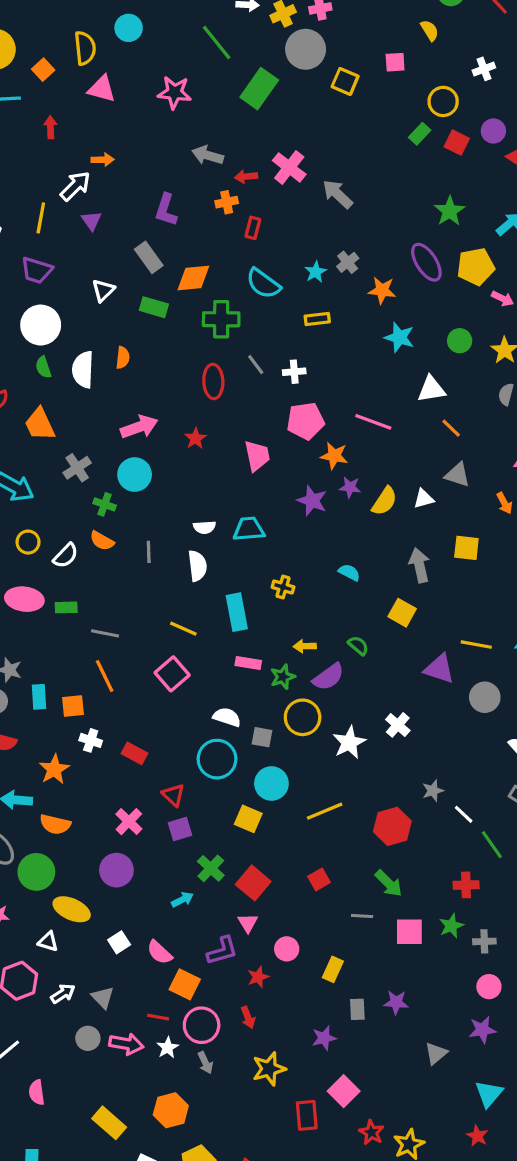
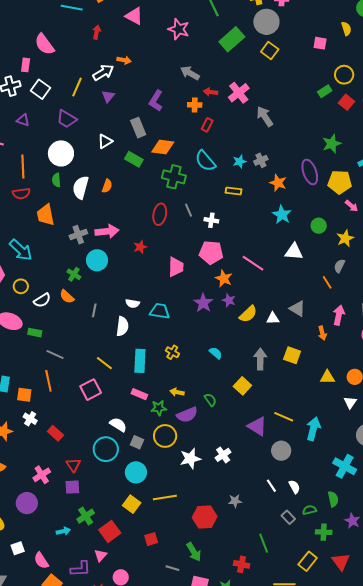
yellow square: (345, 81) -> (270, 51), moved
orange line: (451, 428) -> (327, 282), moved
gray cross: (77, 468) -> (78, 235), moved
white line: (464, 814) -> (271, 486), moved
yellow square: (248, 819) -> (132, 504), moved

